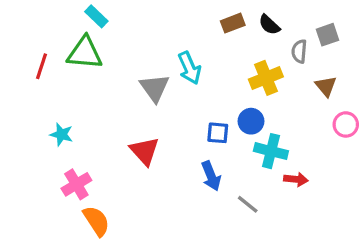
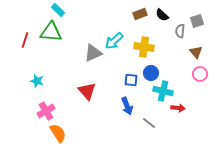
cyan arrow: (189, 68) -> (114, 41), turned 72
yellow cross: (266, 78) -> (144, 47), moved, turned 30
gray triangle: (155, 88) -> (93, 53), turned 42
pink circle: (346, 124) -> (200, 74), moved

